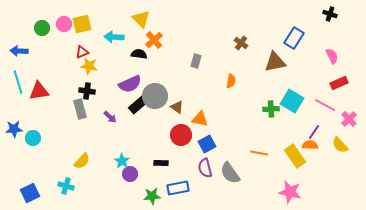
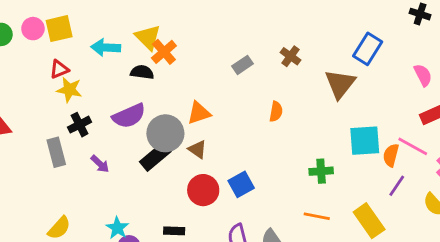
yellow triangle: (141, 19) -> (148, 37), moved
gray rectangle: (196, 61) -> (243, 65), moved, turned 40
brown triangle: (275, 62) -> (340, 84), turned -40
black cross: (87, 91) -> (80, 125), moved, turned -35
cyan square: (292, 101) -> (365, 141), turned -35
black rectangle: (139, 104) -> (155, 157), moved
green cross: (271, 109) -> (321, 171), moved
orange triangle: (200, 119) -> (199, 113), moved, turned -30
blue square: (207, 144) -> (241, 184), moved
orange semicircle: (310, 145) -> (391, 155), moved, turned -77

